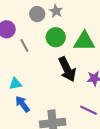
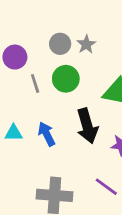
green circle: (56, 37) -> (66, 79), moved
blue arrow: (23, 104) -> (47, 134), moved

